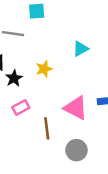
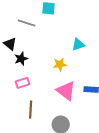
yellow star: (44, 69) -> (60, 64), moved
brown line: (47, 128) -> (31, 109), moved

